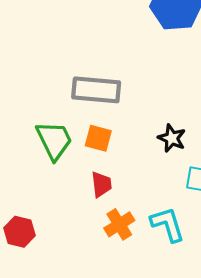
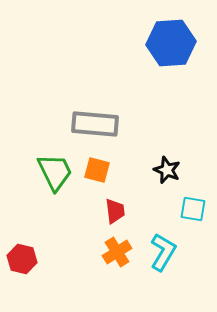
red trapezoid: (101, 184) -> (115, 211), moved
cyan L-shape: (168, 224) -> (163, 252), turned 48

